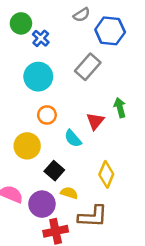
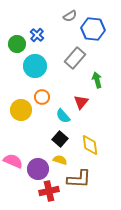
green circle: (21, 23) -> (17, 44), moved
green arrow: (120, 108) -> (97, 80), moved
yellow circle: (27, 146) -> (21, 110), moved
black square: (54, 171) -> (60, 139), moved
yellow diamond: (106, 174) -> (90, 145), turned -30

